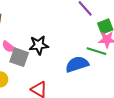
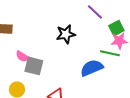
black star: (39, 45) -> (66, 34), moved

